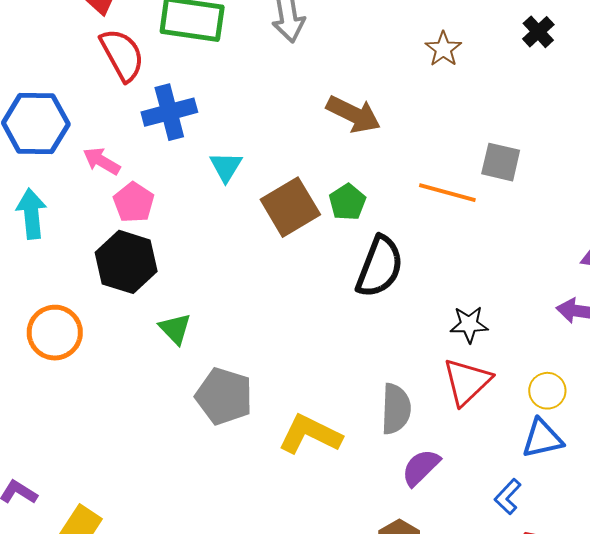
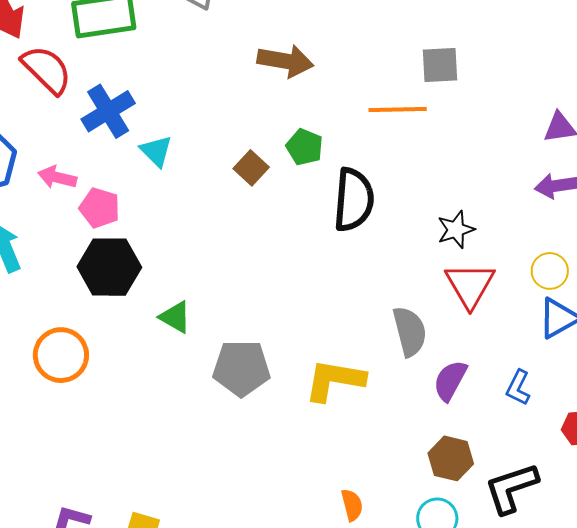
cyan triangle: (226, 167) -> (156, 151), moved
brown square: (290, 207) -> (251, 168), size x0.6
blue L-shape: (508, 497) -> (518, 388), moved

